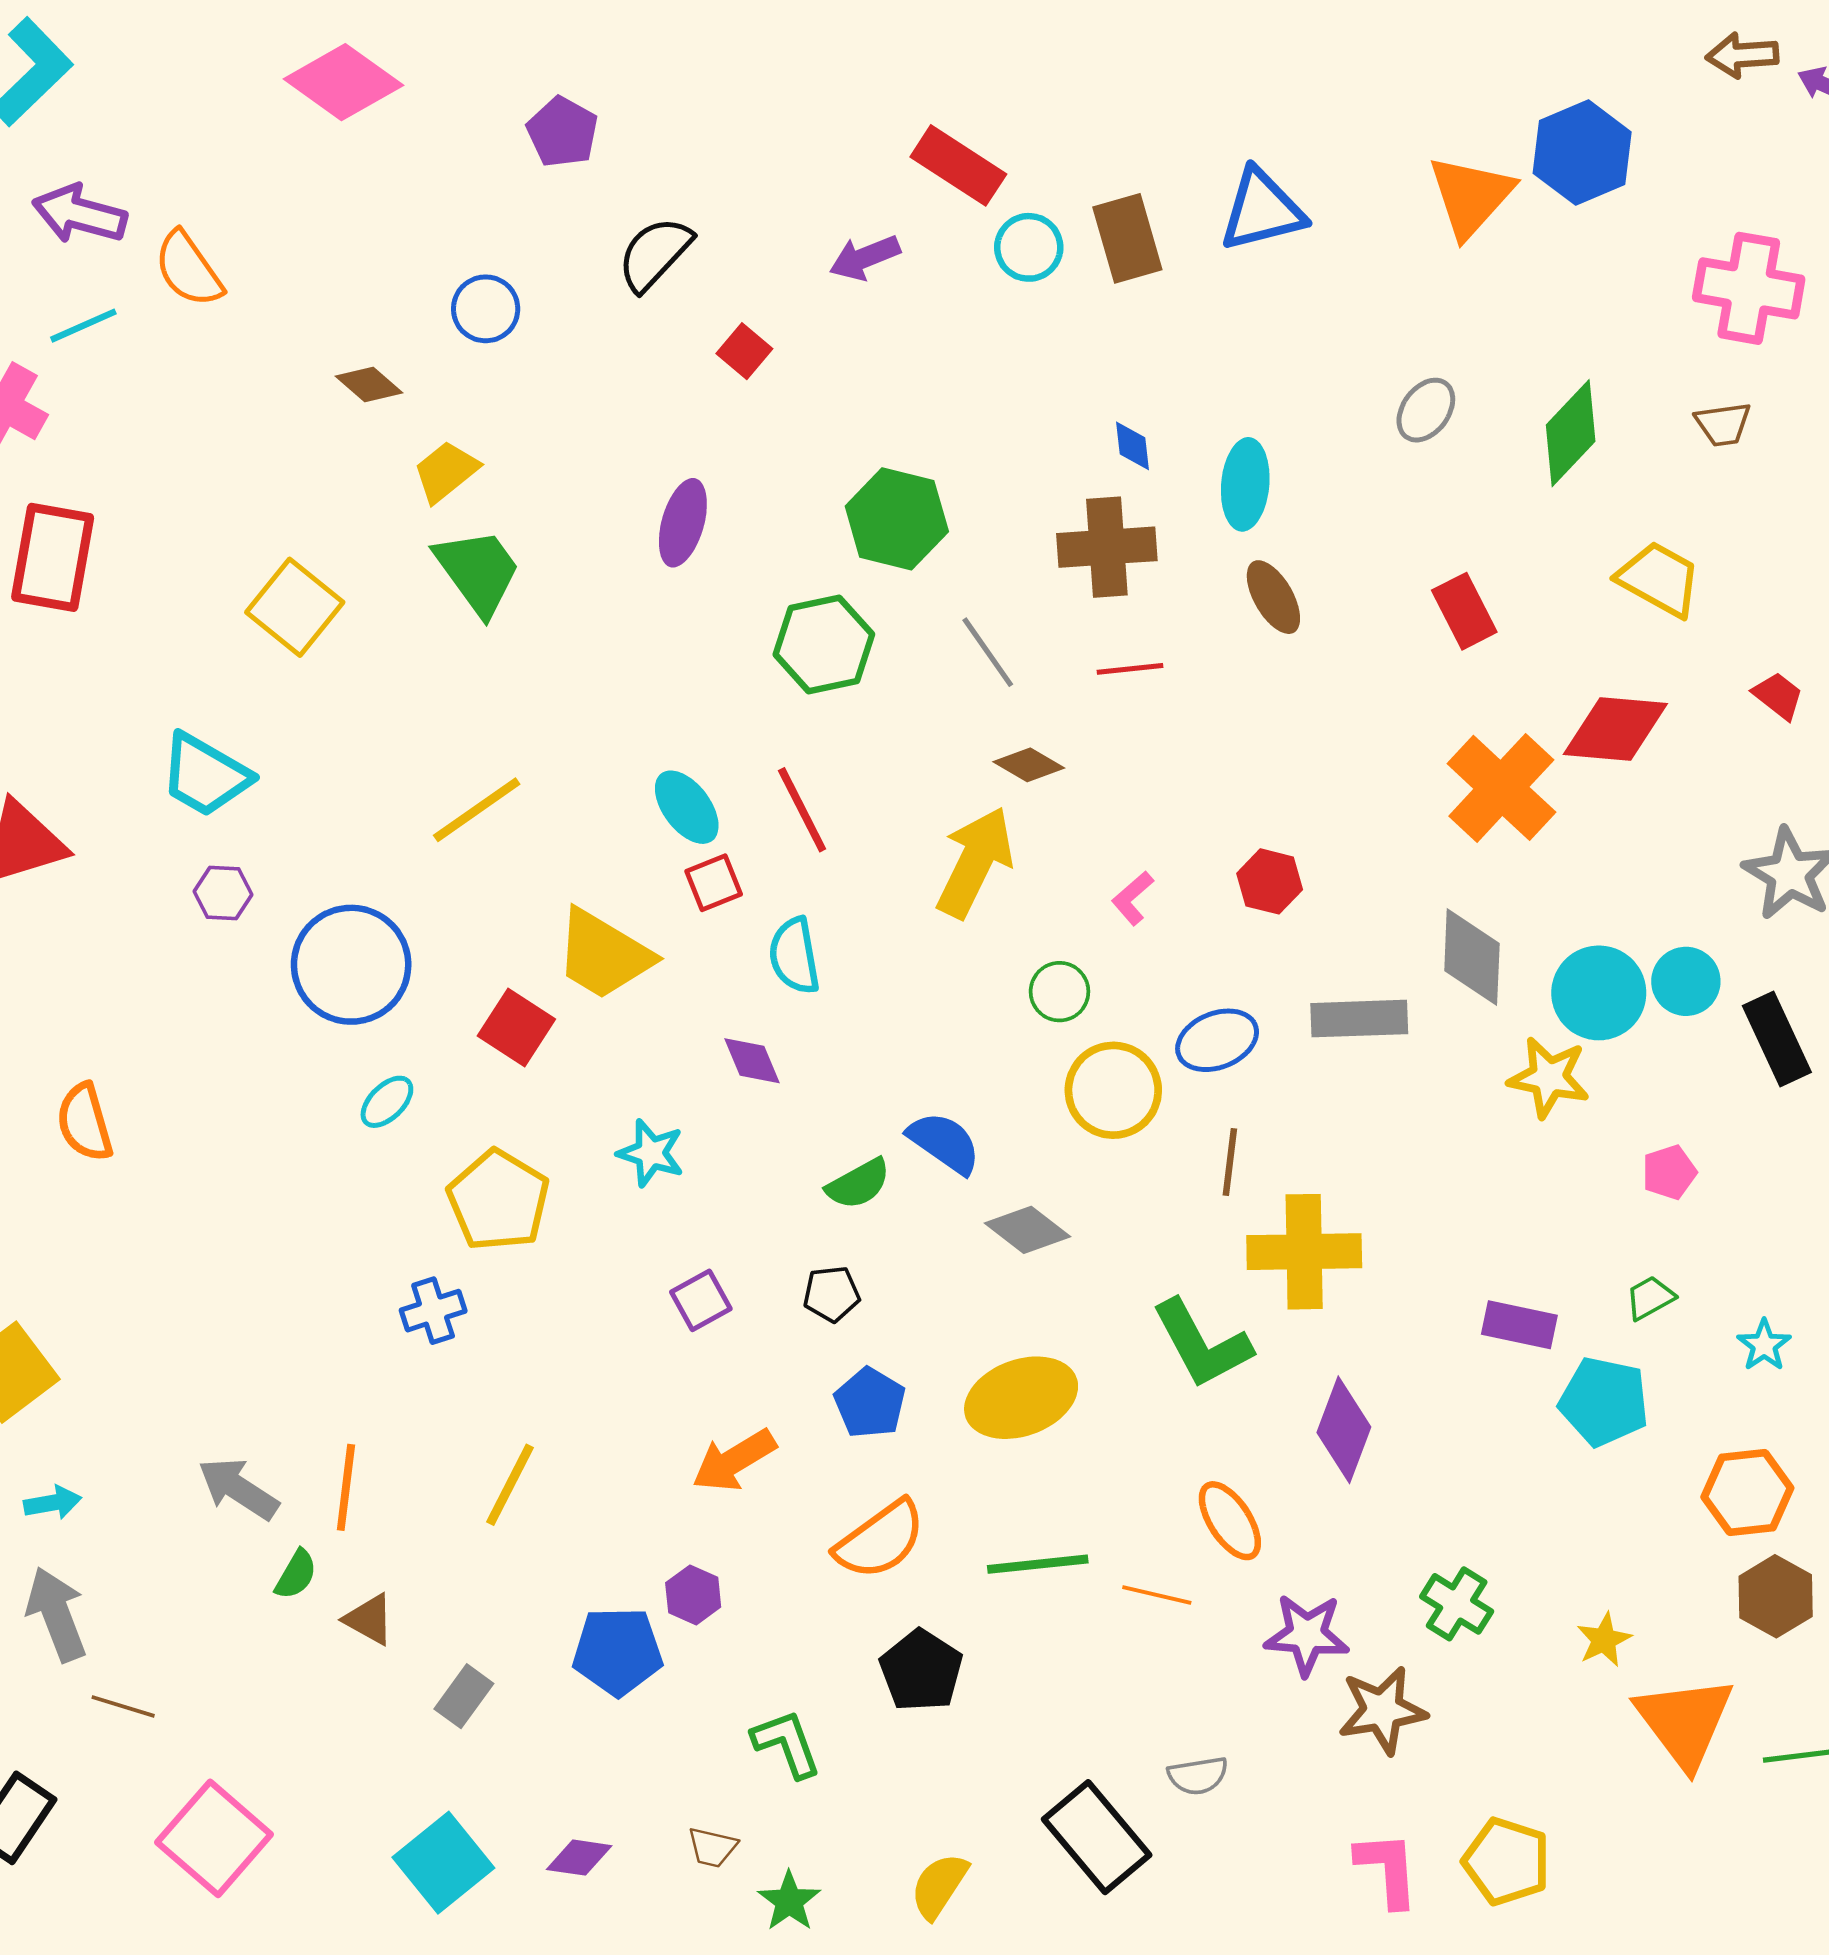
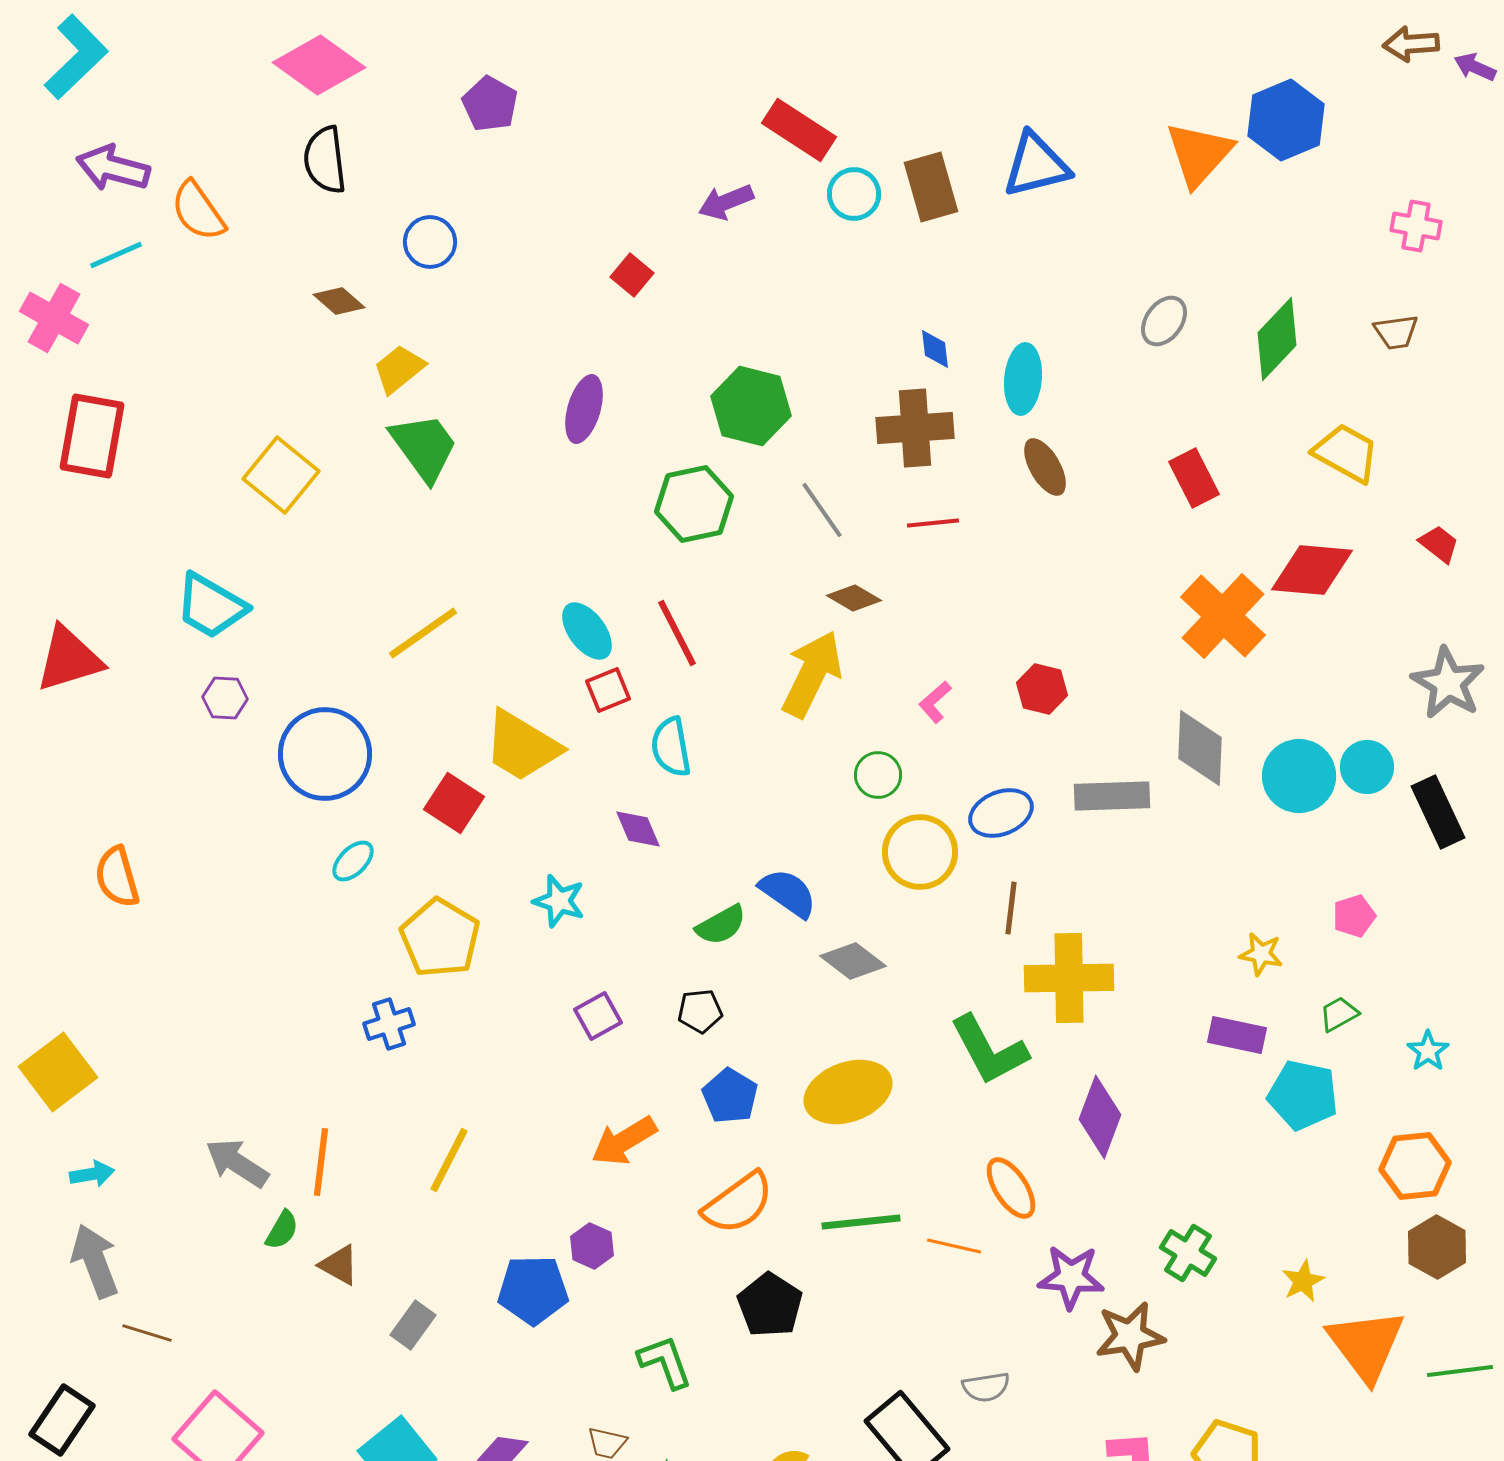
black semicircle: (655, 254) -> (325, 160), moved, turned -50
pink cross: (1749, 288) -> (1416, 226), size x0.6
yellow star: (1549, 1077) -> (1261, 954), moved, size x0.7

